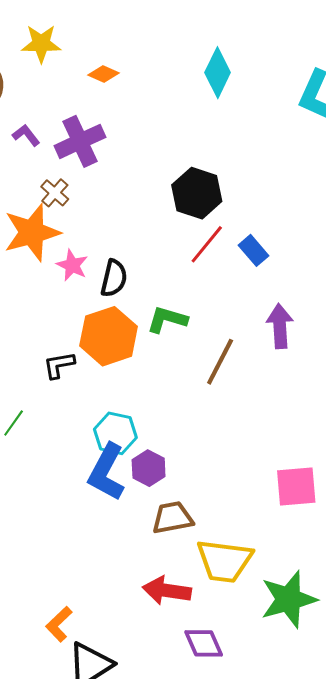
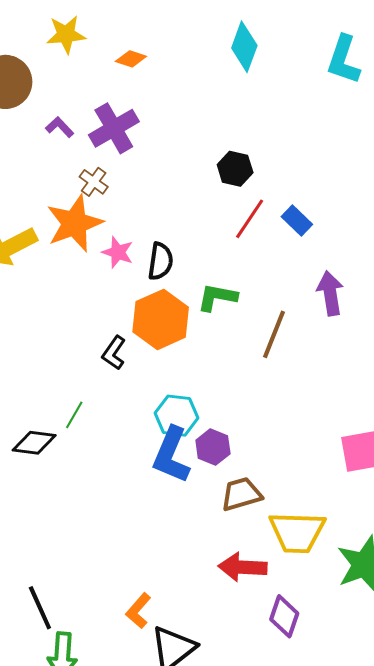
black hexagon: (197, 193) -> (235, 169), size x0.7
black L-shape: (59, 365) -> (114, 353), turned -40
purple diamond: (204, 643) -> (284, 616), turned 48

